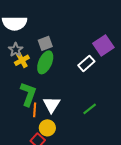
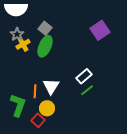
gray square: (45, 43) -> (45, 28), turned -32
white rectangle: (86, 63) -> (84, 76), moved
green L-shape: (28, 94) -> (18, 105), moved

